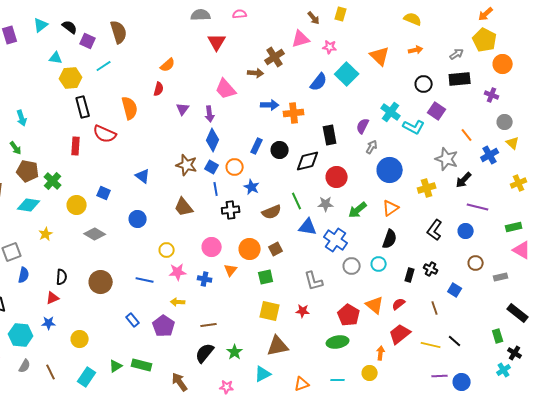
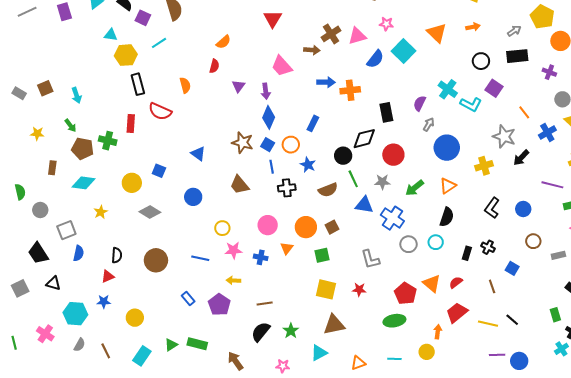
pink triangle: (301, 39) -> (357, 36), moved
orange semicircle: (130, 108) -> (185, 85), size x0.7
black circle: (280, 150) -> (343, 156), moved
green cross: (53, 181) -> (108, 141), moved, turned -30
purple line: (478, 207) -> (552, 185), moved

